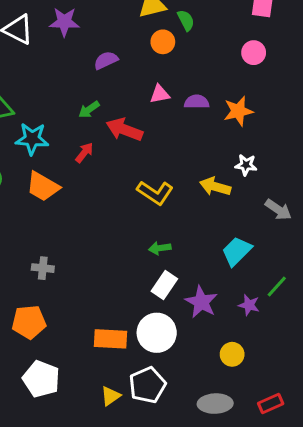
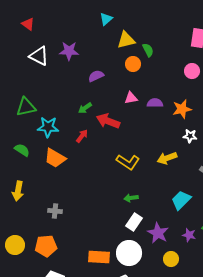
white star: (246, 165) -> (190, 136), moved
yellow arrow: (215, 187) -> (167, 158), turned -36
yellow circle: (232, 354) -> (171, 259), moved

